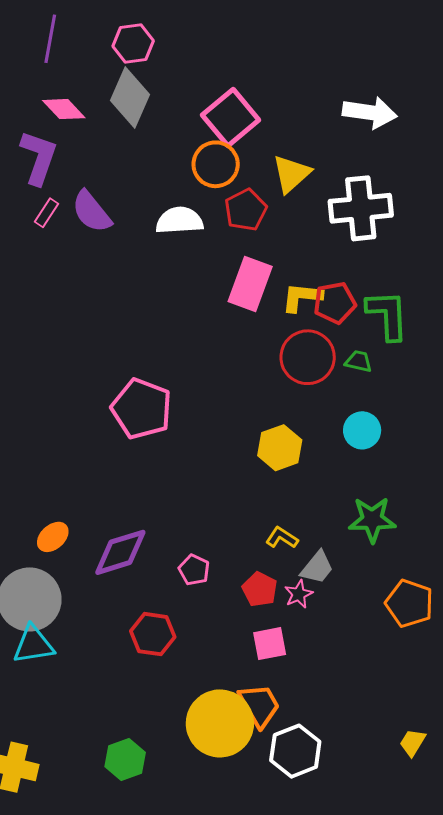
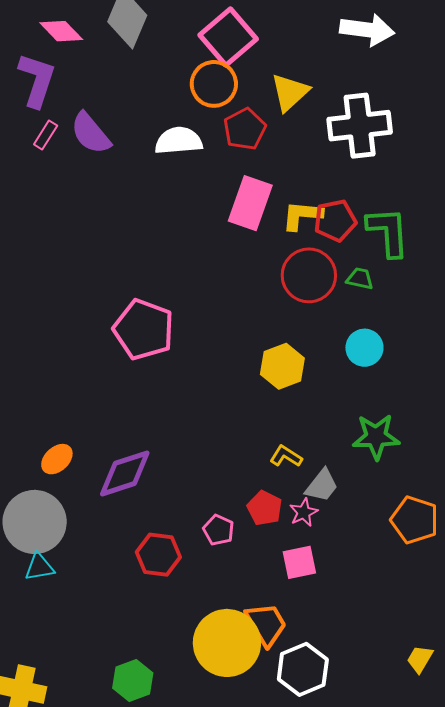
pink pentagon: (194, 570) -> (219, 530), moved
pink square: (270, 644) -> (299, 562), moved
cyan triangle: (34, 645) -> (39, 567), size x0.7

